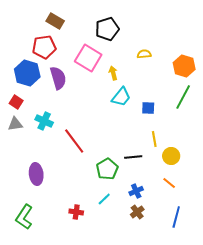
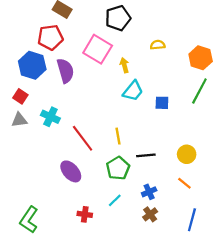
yellow line: (154, 139) -> (118, 136), moved
purple ellipse: (36, 174) -> (71, 171), moved, turned -35

